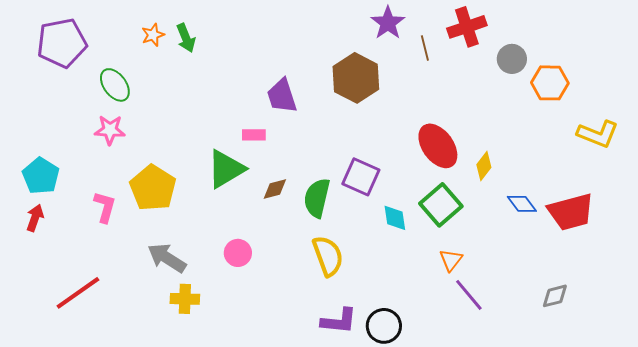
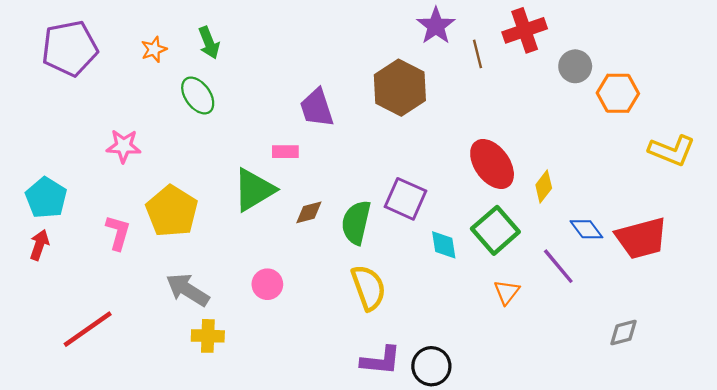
orange star: (153, 35) -> (154, 49), moved
green ellipse: (115, 85) -> (198, 95), moved
purple line: (469, 295) -> (558, 266), moved

